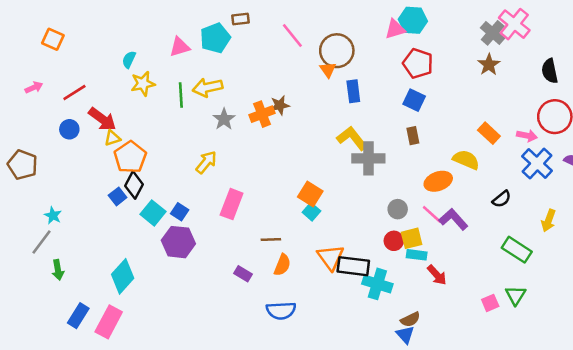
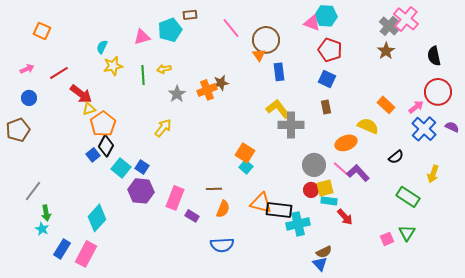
pink triangle: (395, 29) -> (312, 23), turned 36
yellow arrow: (208, 87) -> (164, 69), size x0.6
blue circle: (69, 129) -> (29, 98), moved
pink arrow: (527, 136) -> (416, 107), turned -49
brown pentagon: (22, 165) -> (18, 130), turned 30
pink rectangle: (232, 204) -> (175, 198), moved
gray circle: (398, 209) -> (314, 165), size x1.5
cyan star: (53, 215) -> (42, 229), moved
orange triangle: (330, 257) -> (261, 203), turned -40
cyan cross: (377, 284) -> (298, 224), turned -30

